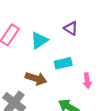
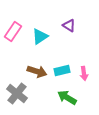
cyan rectangle: (63, 63) -> (62, 70), moved

